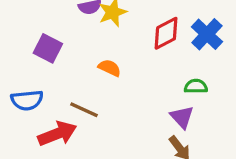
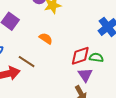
red diamond: (166, 33) -> (80, 56), moved

